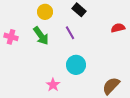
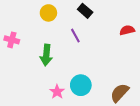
green arrow: (41, 36) -> (46, 55), moved, turned 42
cyan circle: (76, 65) -> (81, 85), moved

